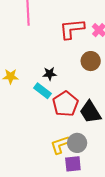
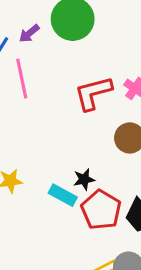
black star: (50, 74) -> (84, 179), moved

